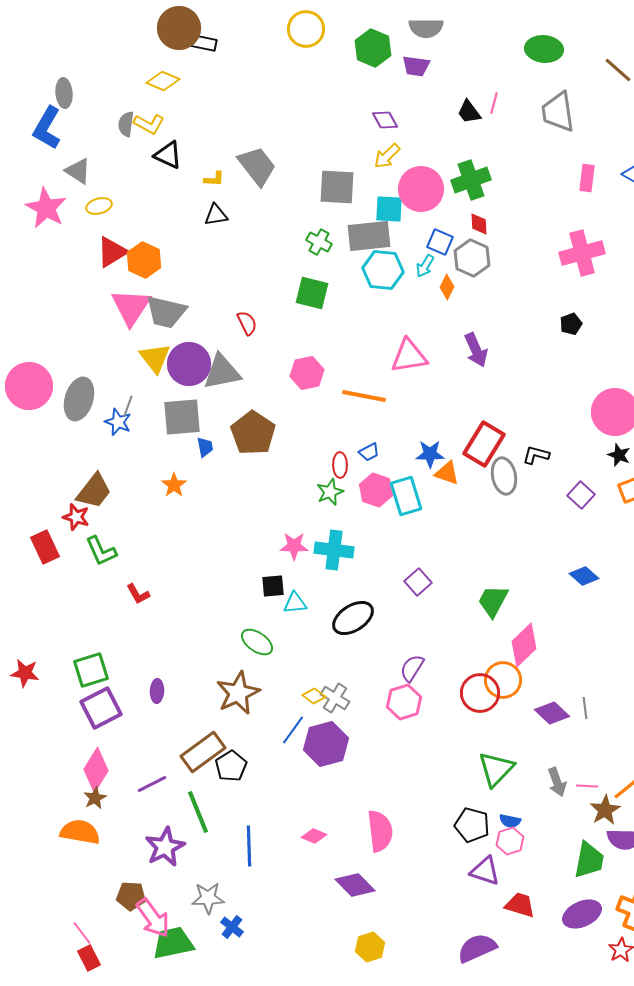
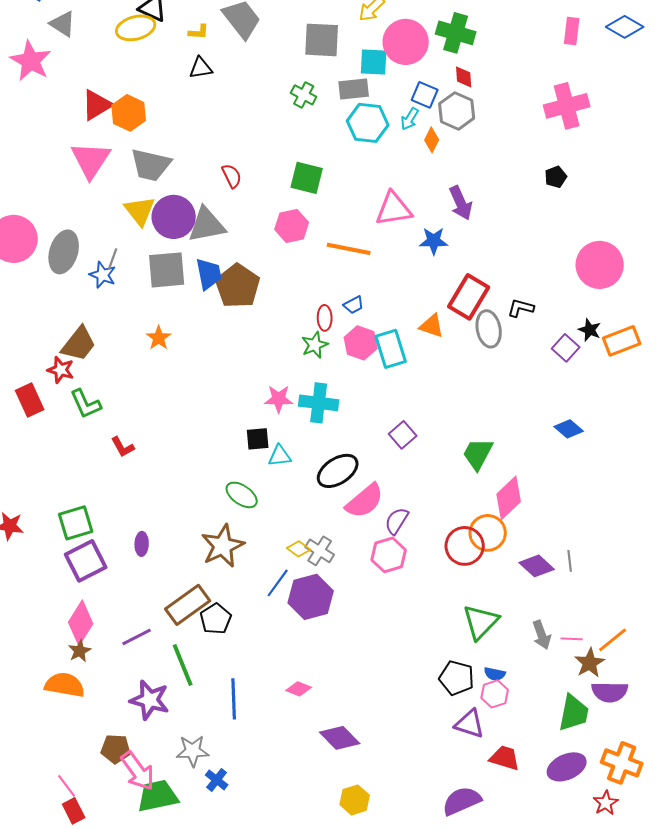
green cross: (471, 180) -> (456, 33), turned 36
yellow ellipse: (99, 206) -> (136, 28), moved, size x1.5
gray rectangle: (369, 236) -> (354, 89), size x0.7
green square: (312, 293) -> (307, 178), moved
pink triangle: (131, 307) -> (91, 160), moved
blue trapezoid: (205, 447) -> (209, 274), moved, size x1.6
blue star: (430, 454) -> (434, 241), moved
black star: (619, 455) -> (590, 330), moved
pink semicircle: (380, 831) -> (365, 501), moved, turned 57
purple star: (165, 847) -> (150, 700), turned -30

